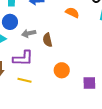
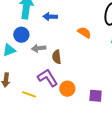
purple L-shape: (23, 58) -> (48, 78), moved, turned -130
purple square: (89, 83) -> (96, 96), moved

